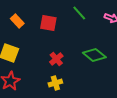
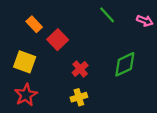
red square: (48, 23) -> (58, 40), moved, turned 36
green diamond: (94, 55) -> (125, 64), turned -65

